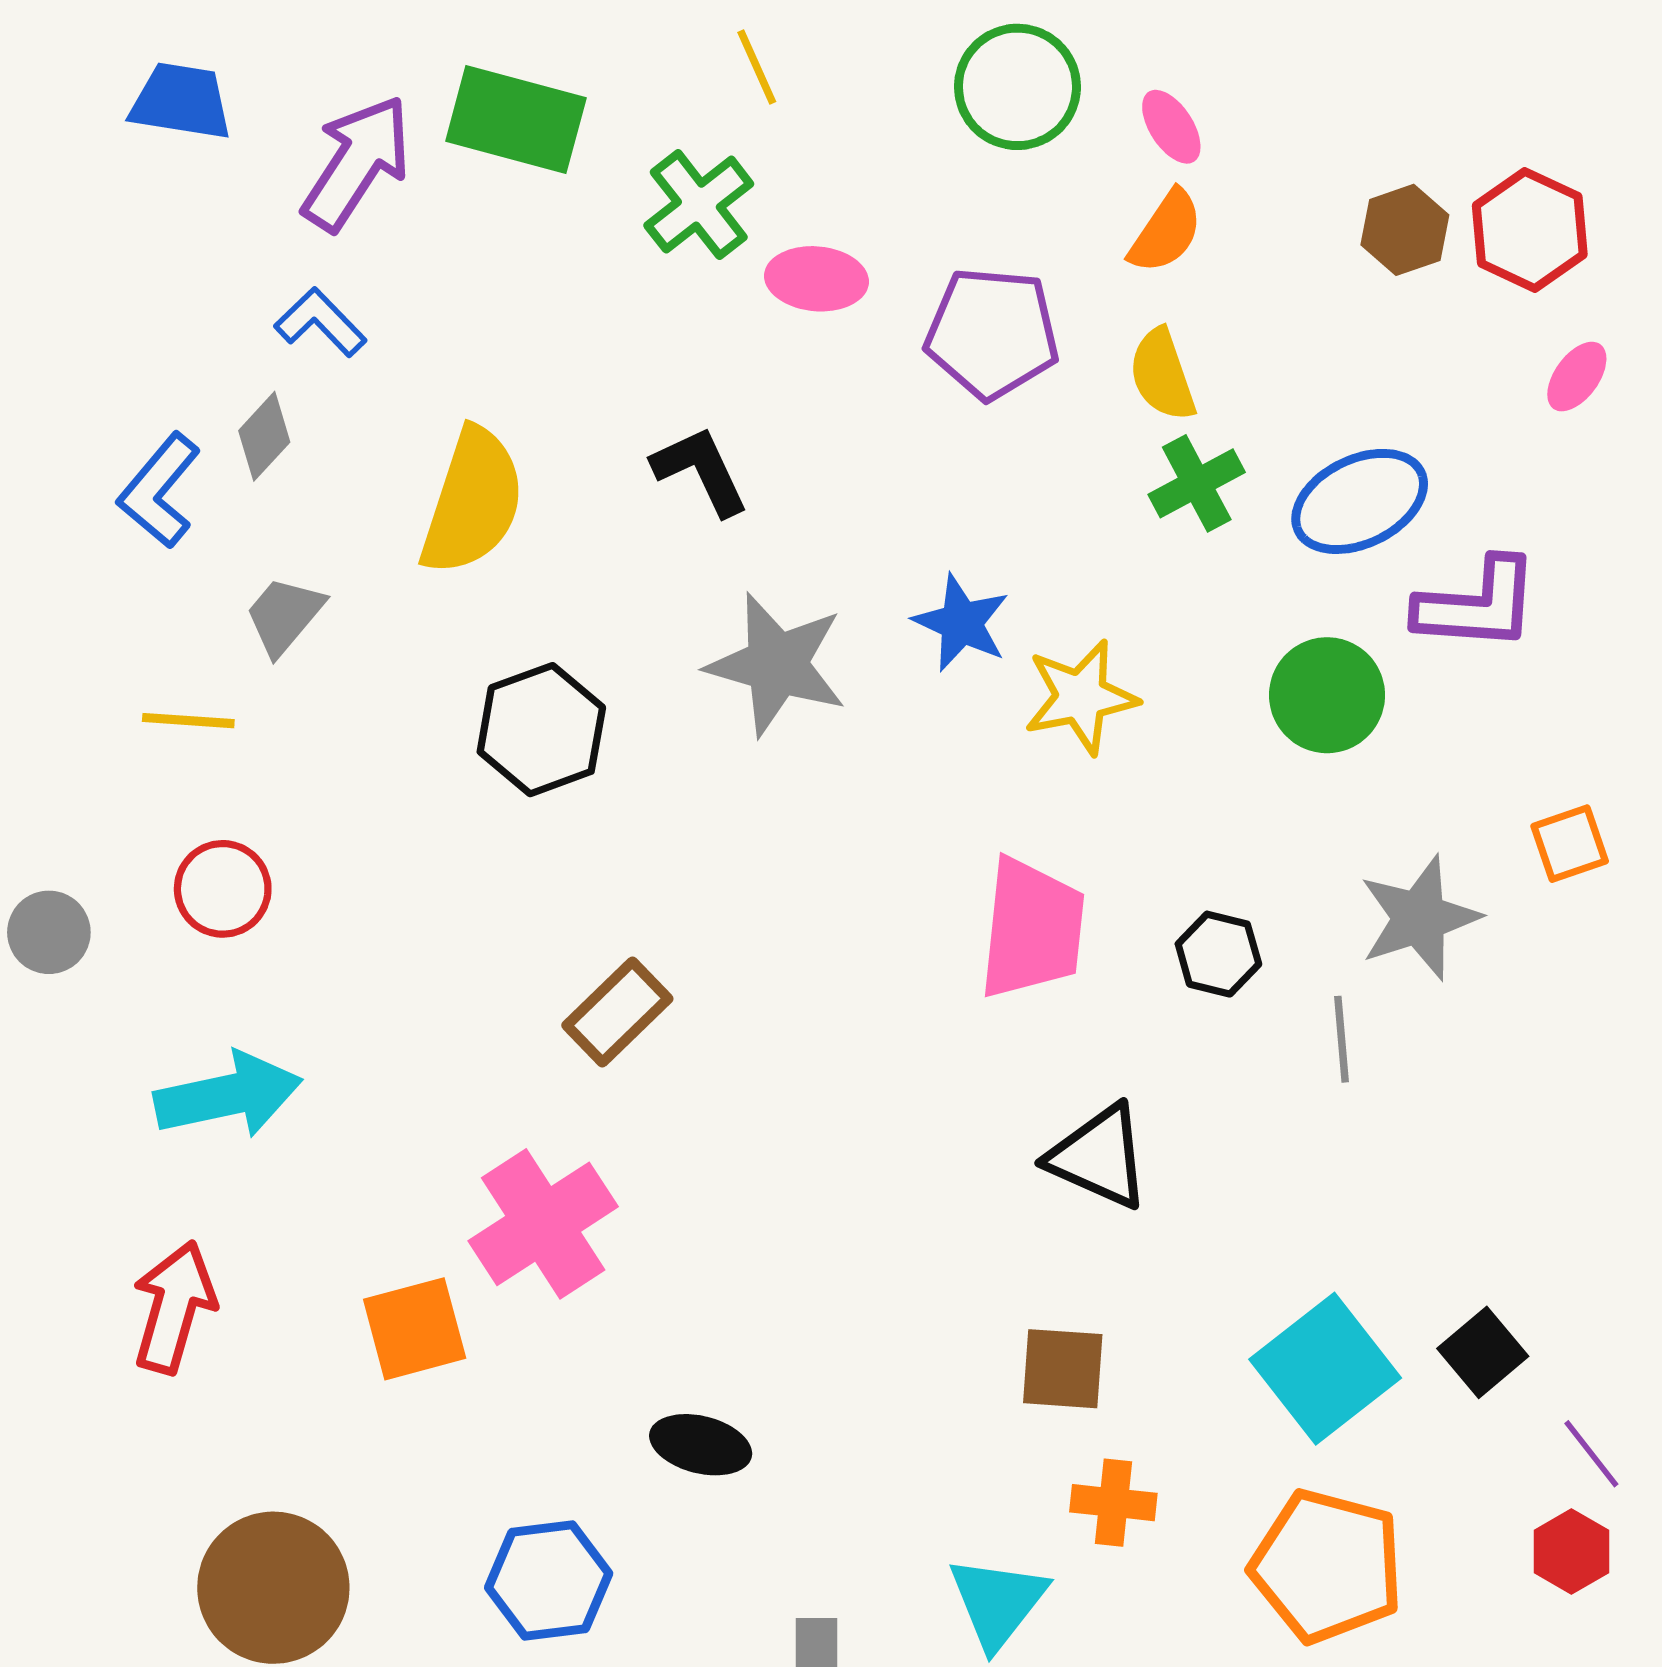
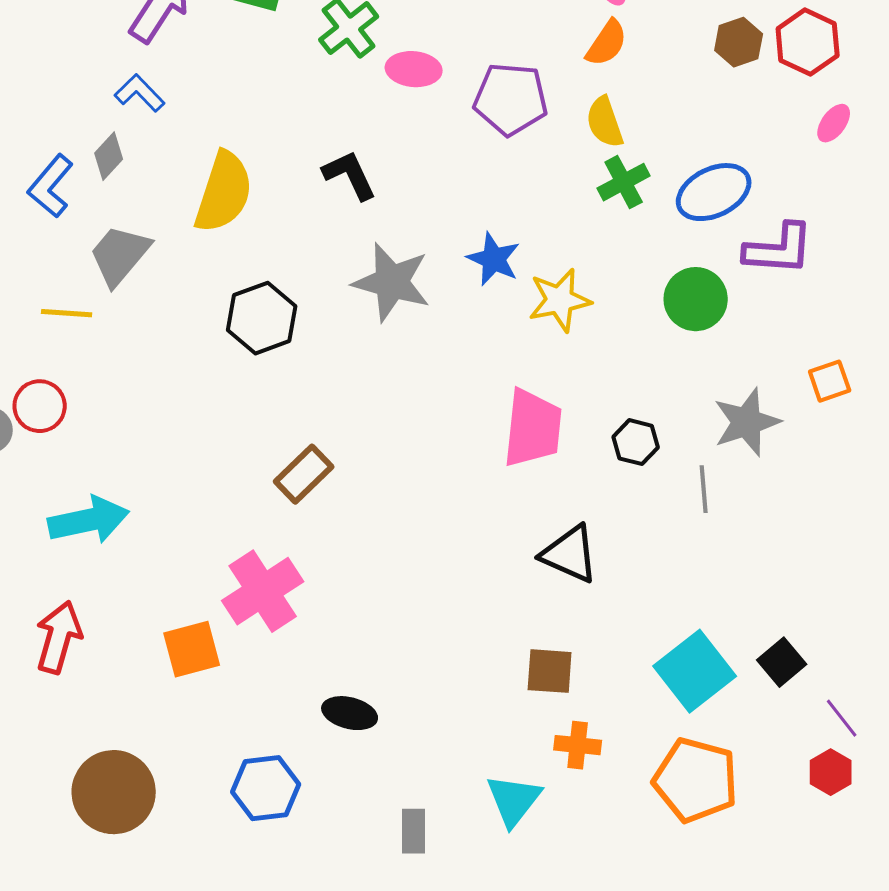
gray trapezoid: (284, 616) -> (120, 255), size x1.4
red circle: (223, 889) -> (40, 406), moved

